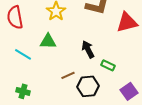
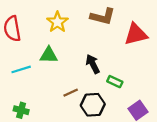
cyan line: (23, 54) -> (21, 69), turned -48

